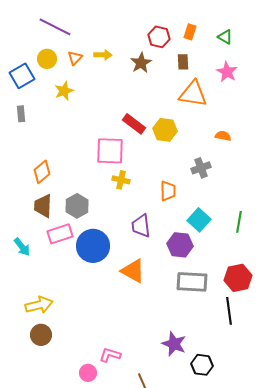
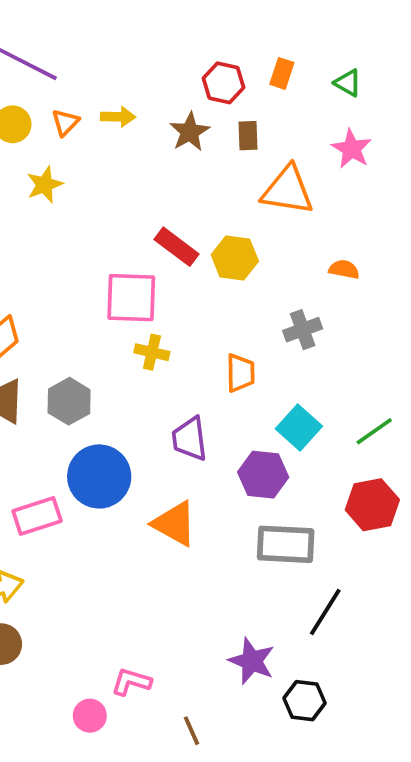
brown rectangle: (183, 62) -> (248, 136), moved
green line: (239, 222) -> (374, 431), turned 45
pink rectangle: (60, 234) -> (37, 516), moved
red hexagon: (238, 278) -> (372, 505), moved
black line: (229, 311) -> (325, 612), moved, turned 40

